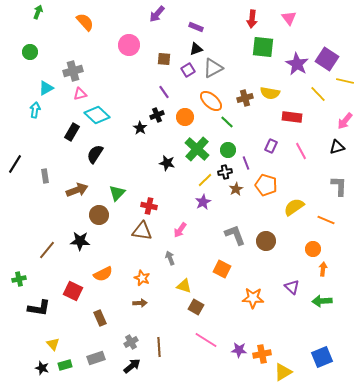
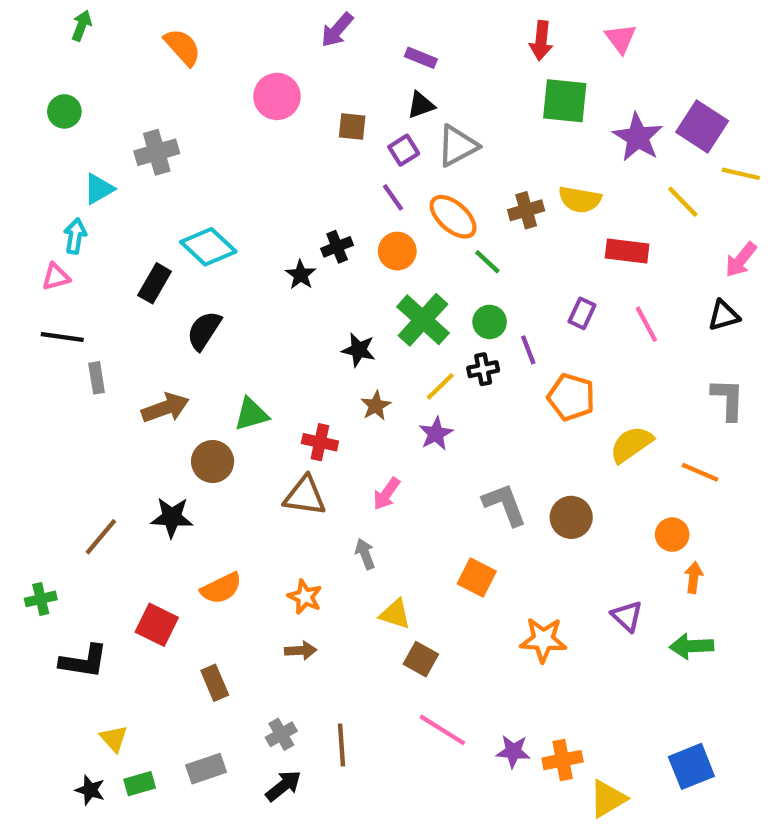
purple line: (164, 92) -> (393, 197), moved
pink triangle: (80, 94) -> (56, 277), moved
black line: (15, 164) -> (62, 337), moved, turned 66
brown star: (236, 189) -> (376, 406), moved
green triangle: (117, 193) -> (251, 414), turned 30

